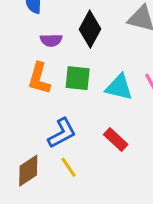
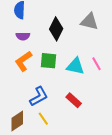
purple semicircle: (51, 40) -> (23, 36), moved
orange L-shape: (39, 78) -> (23, 61), turned 40

